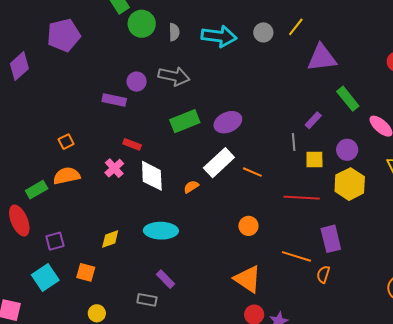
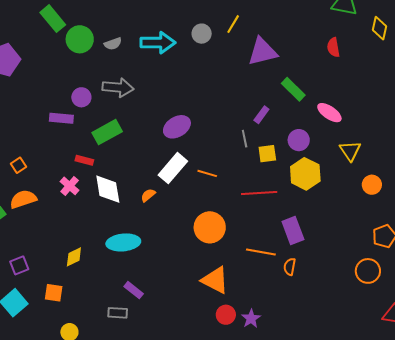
gray semicircle: (174, 32) -> (113, 44), turned 78
green rectangle: (185, 121) -> (107, 132), moved
orange circle: (248, 226) -> (210, 227), size x1.6

